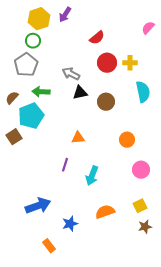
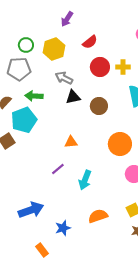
purple arrow: (65, 15) -> (67, 19), moved
yellow hexagon: (39, 19) -> (54, 49), moved
gray pentagon: (26, 65) -> (19, 69), turned 30
orange circle: (127, 140) -> (120, 144), size x1.5
purple line: (65, 165) -> (58, 169), turned 32

